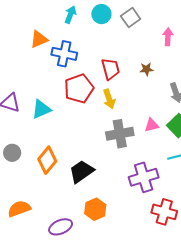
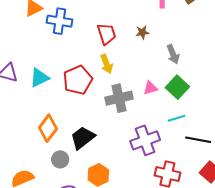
red pentagon: (79, 88) -> (78, 80), moved
gray circle: (12, 153) -> (60, 159), moved

